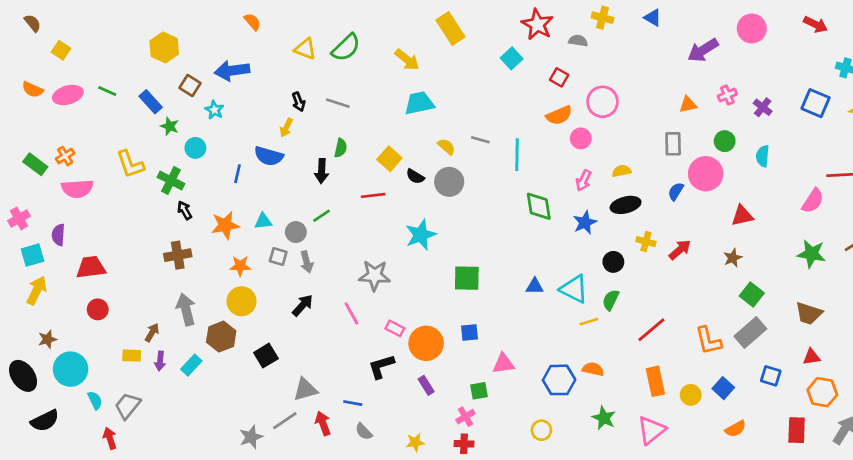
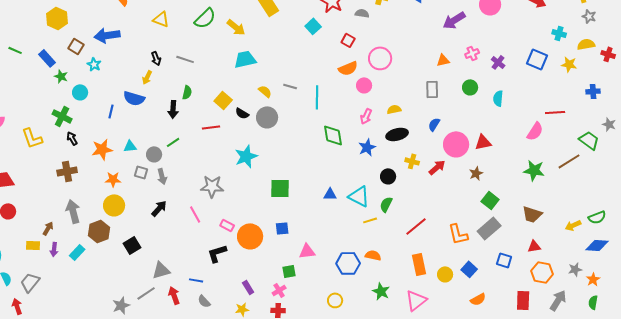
green semicircle: (346, 47) -> (205, 18), moved
yellow L-shape: (130, 164) -> (32, 138), moved
pink circle: (706, 174) -> (456, 144), moved
purple rectangle: (426, 385) -> (248, 287), moved

